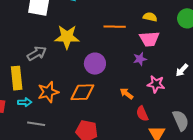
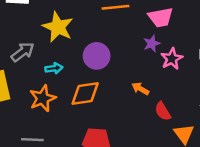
yellow star: (67, 37) -> (58, 27), turned 30
pink star: (156, 84) -> (172, 59), moved, turned -30
cyan arrow: (25, 102) -> (54, 68), moved

